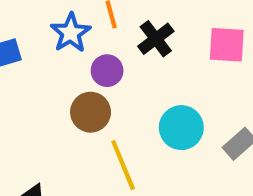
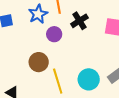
brown circle: (91, 112) -> (39, 62), moved
cyan circle: (181, 128) -> (89, 79), moved

